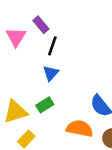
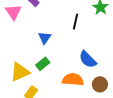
black line: (52, 46) -> (75, 22), moved

